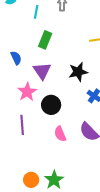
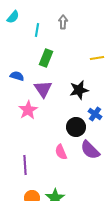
blue semicircle: (16, 58) -> (17, 76), turned -48
black circle: (51, 105) -> (76, 127), moved
purple line: (22, 125) -> (25, 165), moved

